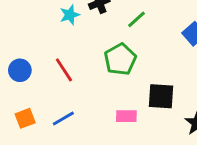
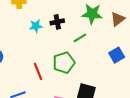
red line: (64, 70) -> (38, 71), moved

